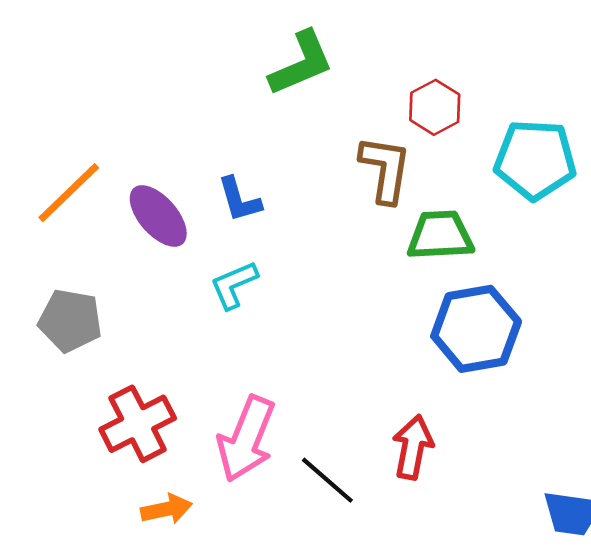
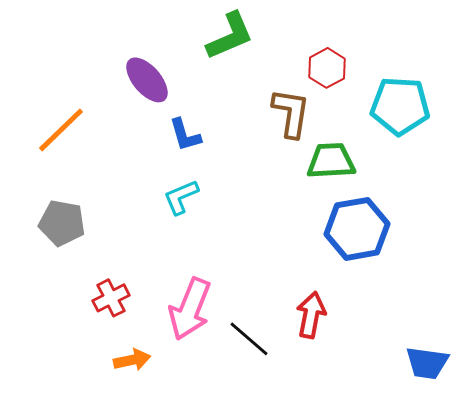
purple ellipse: (158, 216) -> (147, 80), moved
red cross: (138, 424) -> (111, 298), size x0.7

